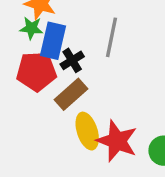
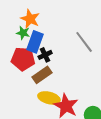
gray line: (112, 37) -> (84, 42), moved, turned -55
yellow ellipse: (87, 131) -> (49, 98), turned -65

